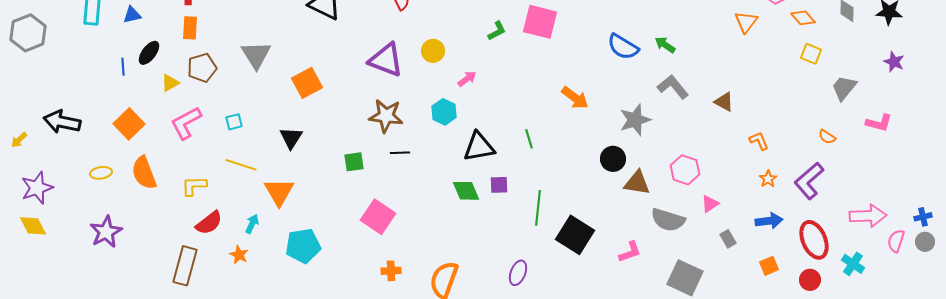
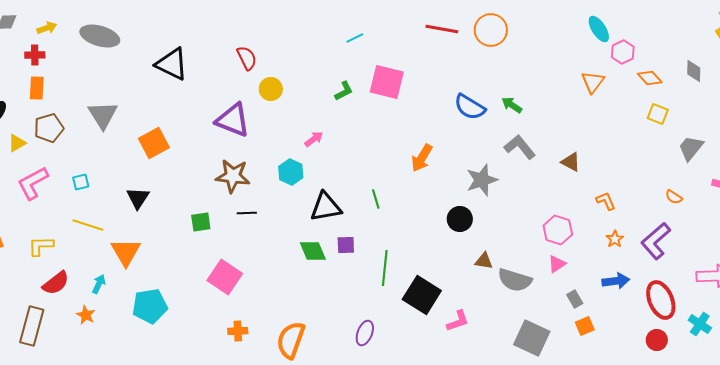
yellow circle: (433, 51) -> (271, 89), moved
orange arrow: (575, 98) -> (422, 158), turned 84
pink hexagon: (685, 170) -> (558, 230), moved
brown triangle: (637, 183) -> (484, 261), moved, size x0.7
pink L-shape: (630, 252) -> (458, 321), moved
orange square: (769, 266) -> (585, 326), moved

